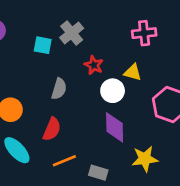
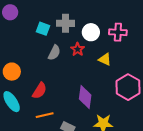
gray cross: (72, 33) -> (65, 23), turned 30
gray semicircle: (59, 89) -> (54, 53), moved
white circle: (113, 91) -> (91, 32), moved

